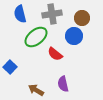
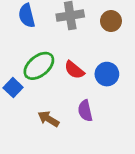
blue circle: (74, 36) -> (107, 74), moved
green ellipse: (36, 37) -> (39, 66), moved

